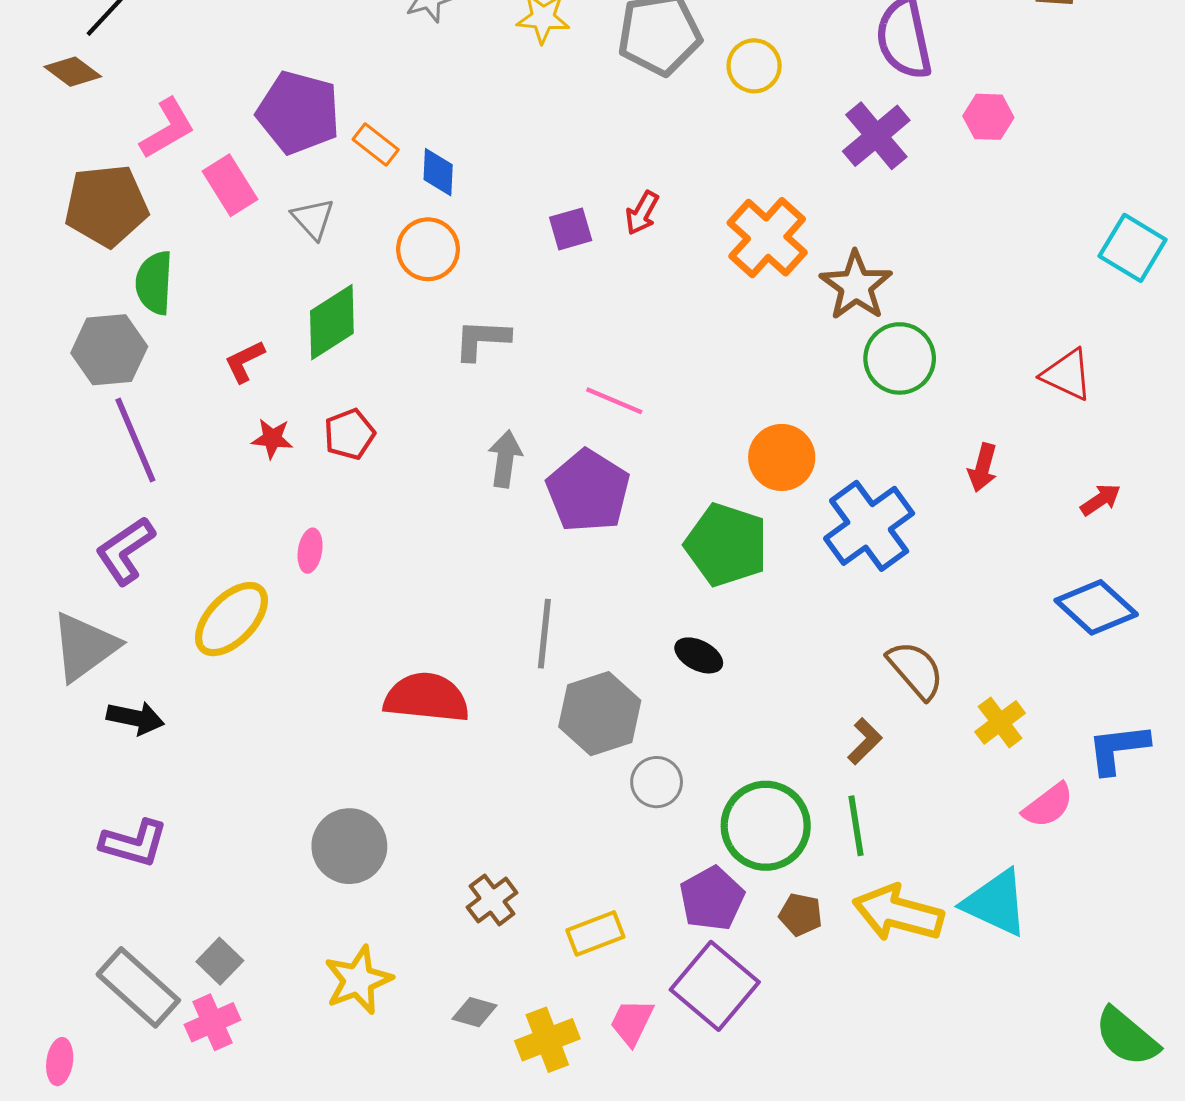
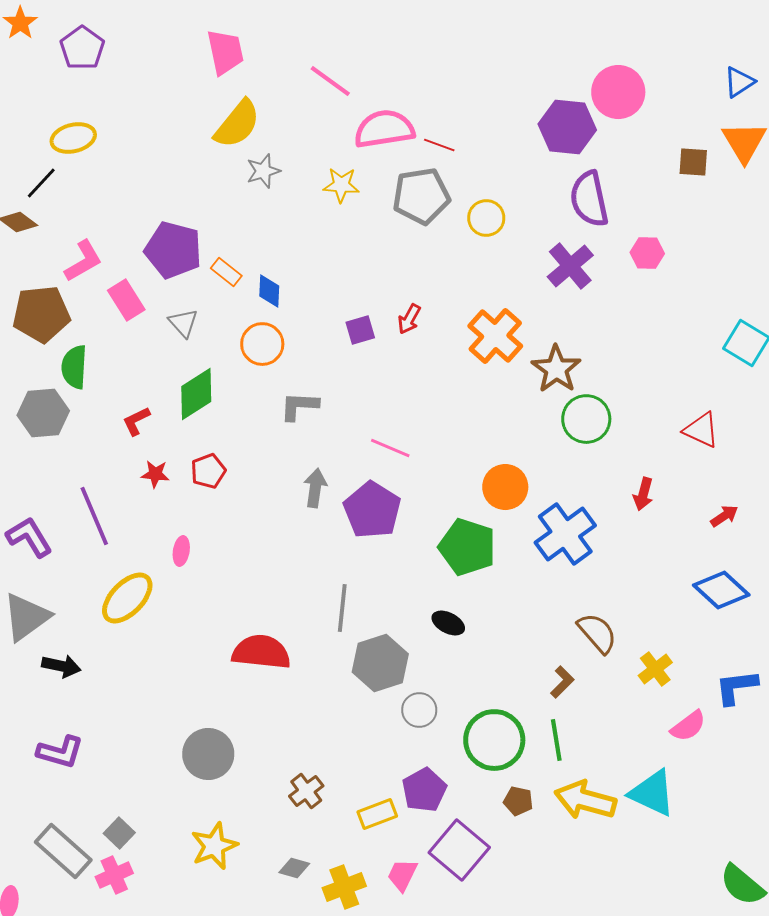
purple line: (135, 440) -> (94, 516), moved
purple L-shape: (125, 551) -> (29, 537), moved, turned 93
purple pentagon: (712, 899) -> (424, 790), moved

